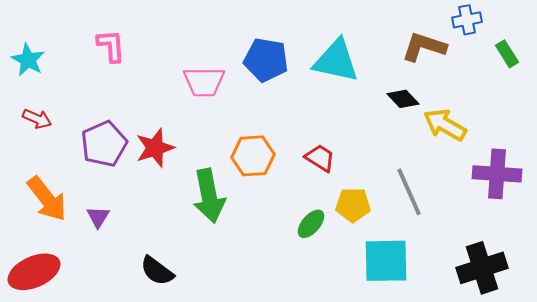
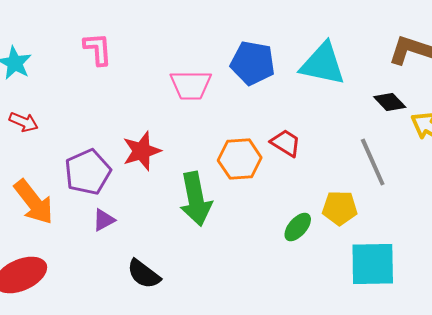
purple pentagon: (104, 144) -> (88, 172), moved
red trapezoid: (320, 158) -> (286, 143), moved
gray line: (409, 192) -> (373, 162), moved
purple triangle: (98, 217) -> (104, 220), moved, turned 30

